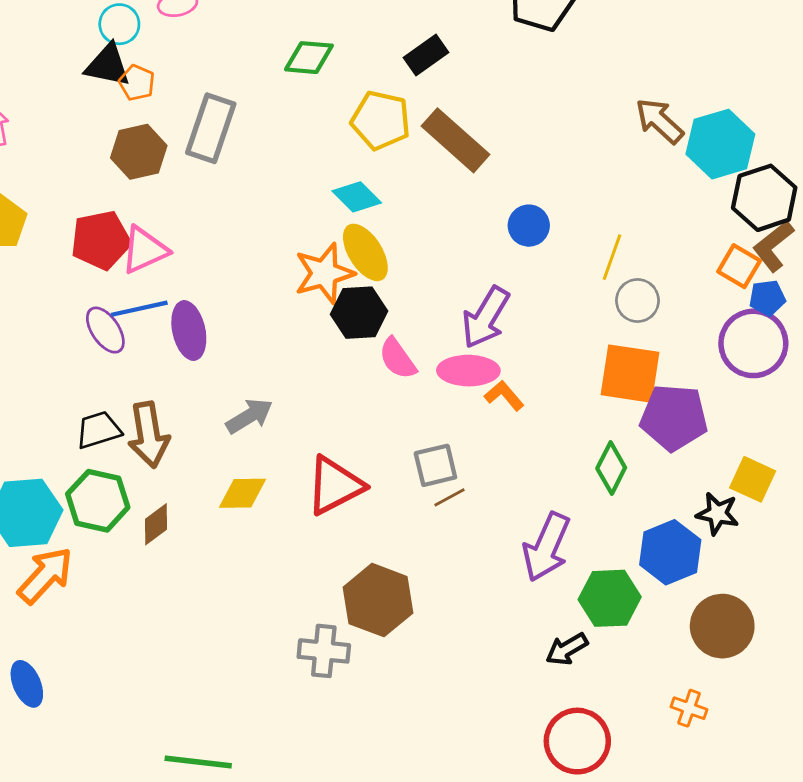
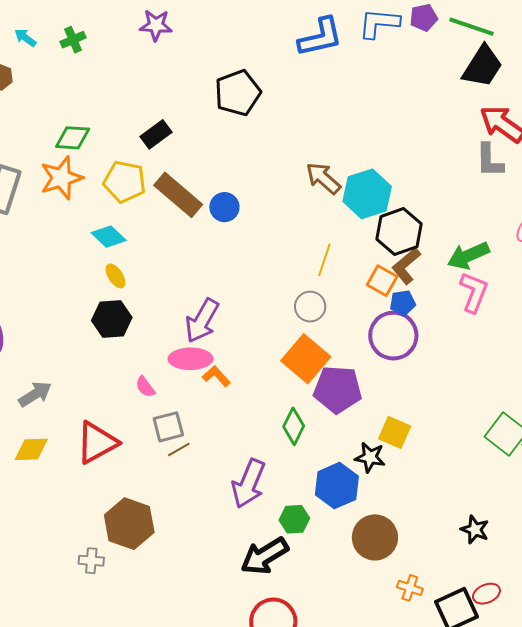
blue circle: (529, 226) -> (224, 207), moved
yellow ellipse: (365, 252) -> (115, 276), size x0.6
yellow line: (612, 257) -> (324, 260), moved
orange star: (324, 273) -> (61, 178), moved
pink semicircle: (398, 359) -> (145, 387), moved, size x0.7
orange square: (630, 374) -> (306, 359), turned 33
green hexagon: (610, 598) -> (294, 519), size x0.7
black arrow: (567, 649) -> (264, 556), size x1.6
gray cross: (324, 651) -> (91, 561), size x0.7
orange cross: (689, 708) -> (410, 588), moved

